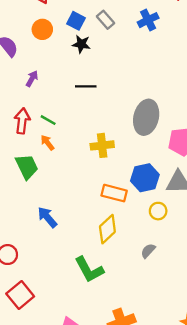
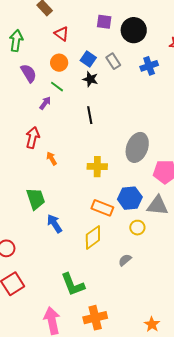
black line: (86, 86) -> (90, 115), turned 72
green line: (48, 120) -> (57, 87), moved
green trapezoid: (27, 167) -> (36, 199), moved
blue arrow: (47, 217) -> (55, 224), moved
green L-shape: (89, 270) -> (73, 285), moved

